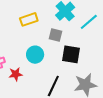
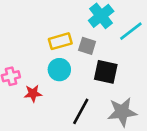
yellow rectangle: (29, 19) -> (60, 41), moved

